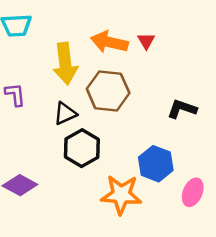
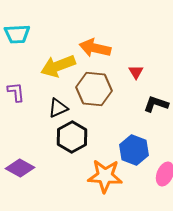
red triangle: (146, 41) -> (136, 72), moved
yellow arrow: (65, 64) -> (58, 66), turned 76

